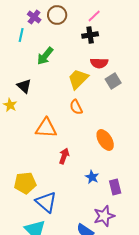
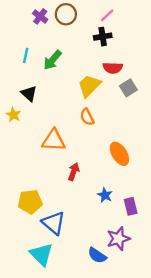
cyan line: (21, 35) -> (26, 56), moved

